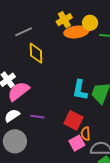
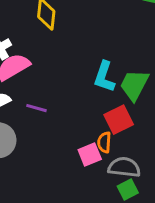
red square: (73, 120) -> (119, 120), moved, turned 30

